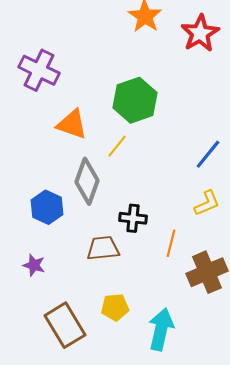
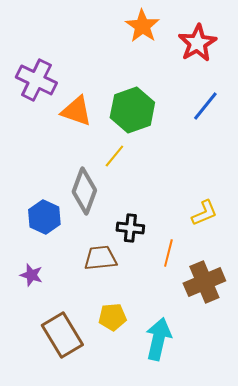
orange triangle: (72, 124) -> (76, 111), moved
blue line: (208, 154) -> (205, 106), moved

